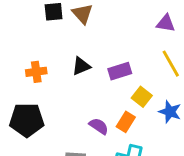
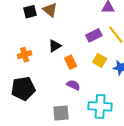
purple rectangle: (120, 71) -> (94, 35), moved
orange rectangle: (126, 122) -> (71, 62), moved, turned -48

